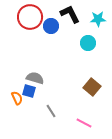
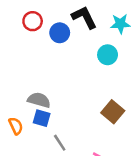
red circle: (30, 17) -> (33, 21), size x0.6
blue square: (29, 91) -> (42, 118), moved

